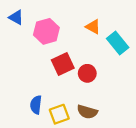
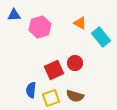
blue triangle: (16, 17) -> (14, 15), turned -32
red square: (63, 64) -> (54, 70), moved

